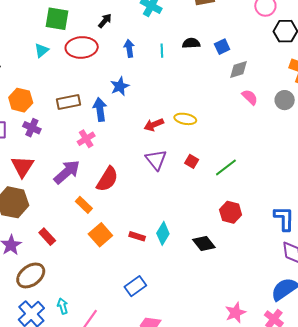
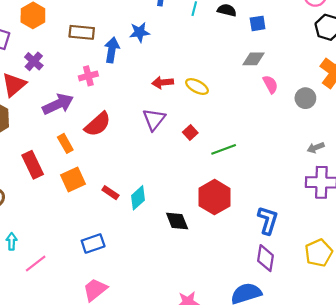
gray diamond: (239, 69) -> (253, 59), moved
purple cross: (32, 128) -> (34, 61), moved
red hexagon: (231, 212) -> (214, 197), size x1.4
red rectangle: (47, 237) -> (33, 165), moved, size x1.4

